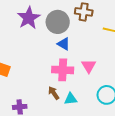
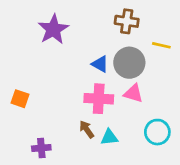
gray circle: (58, 22) -> (129, 63), moved
pink triangle: (89, 66) -> (133, 93), turned -42

